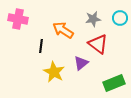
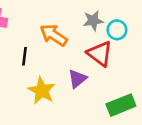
cyan circle: (120, 18) -> (117, 30), moved

